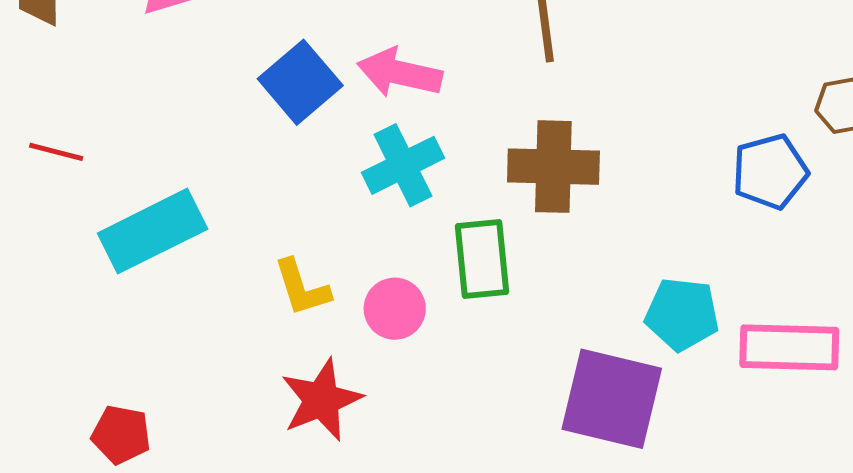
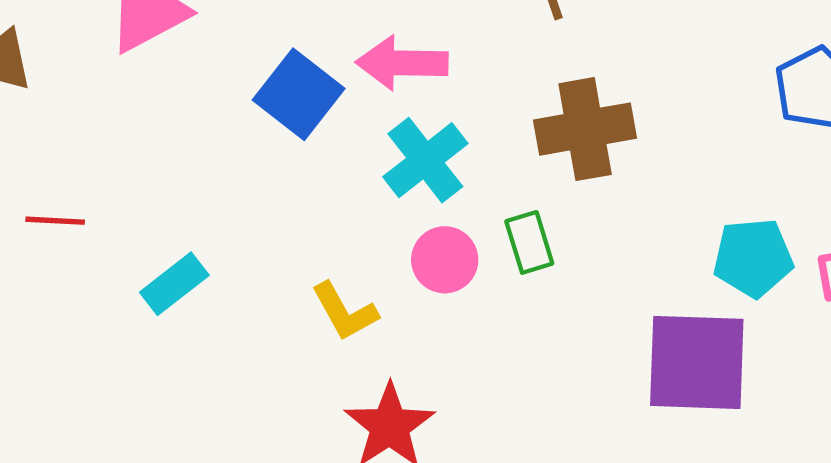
cyan rectangle: (153, 231) -> (174, 284), size x0.6
green rectangle: (482, 259) -> (529, 242), size x0.7
pink circle: (395, 309) -> (445, 260), moved

